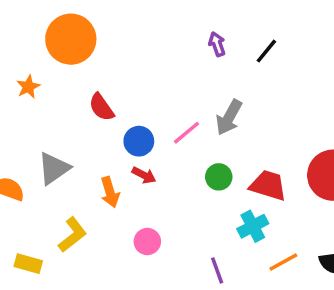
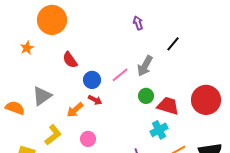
black line: (266, 51) -> (173, 44), moved
green circle: (219, 177) -> (146, 96), moved
orange arrow: (110, 192) -> (75, 110), turned 66
pink circle: (147, 242) -> (88, 139), moved

